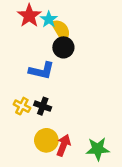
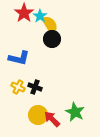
blue L-shape: (41, 71) -> (19, 58), moved
red arrow: (63, 145) -> (52, 119), turned -66
green star: (98, 149) -> (75, 112), moved, turned 30

